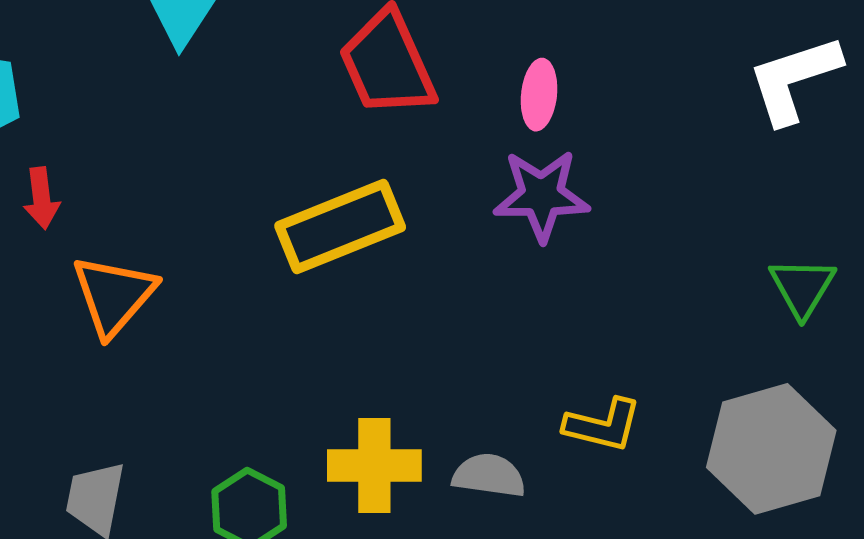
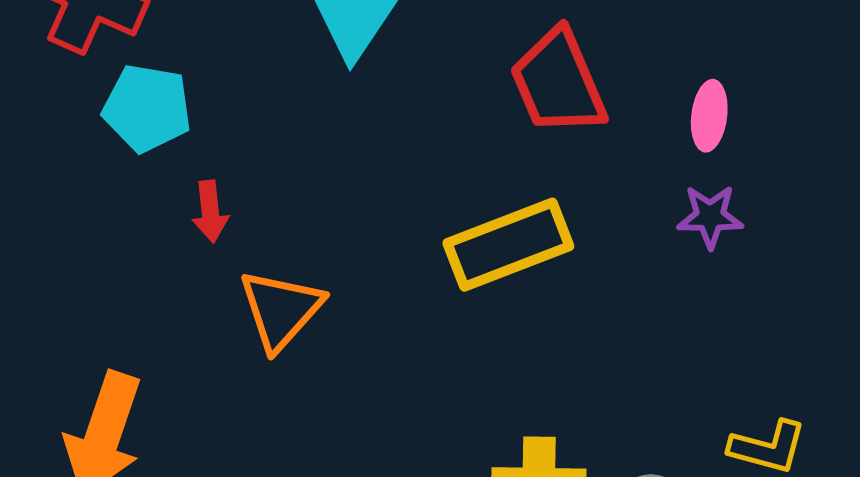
purple star: (541, 195) -> (710, 217), size x0.7

